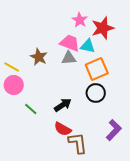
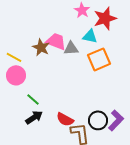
pink trapezoid: (70, 43) -> (56, 41), moved
black circle: (96, 93) -> (98, 120), moved
black arrow: (63, 105) -> (34, 117), moved

